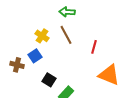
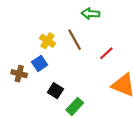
green arrow: (67, 12) -> (91, 14), moved
red line: (94, 47) -> (106, 53), turned 32

